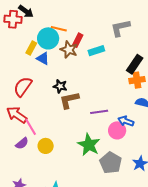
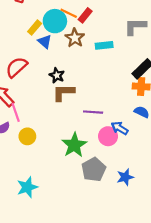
red rectangle: (78, 40) -> (85, 15), moved

